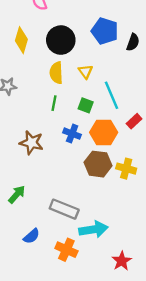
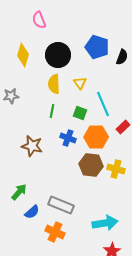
cyan arrow: (93, 229) -> (105, 223), moved
blue semicircle: (31, 236) -> (32, 212), moved
orange cross: (66, 250) -> (55, 232), moved

